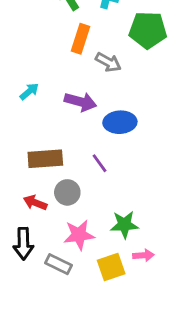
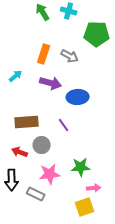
orange rectangle: (80, 39) -> (44, 54), moved
yellow square: (111, 267) -> (85, 207), moved

